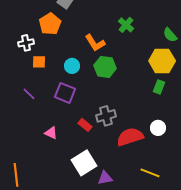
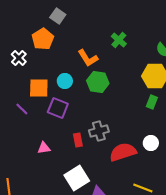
white cross: (26, 43) -> (19, 58), turned -35
orange square: (39, 62) -> (39, 88), moved, size x1.5
red rectangle: (85, 125) -> (78, 140), turned 40
pink triangle: (51, 133) -> (44, 148), turned -32

